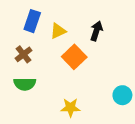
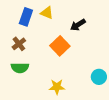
yellow triangle: (58, 31) -> (47, 13), moved, turned 48
black arrow: (96, 31) -> (78, 25), turned -140

